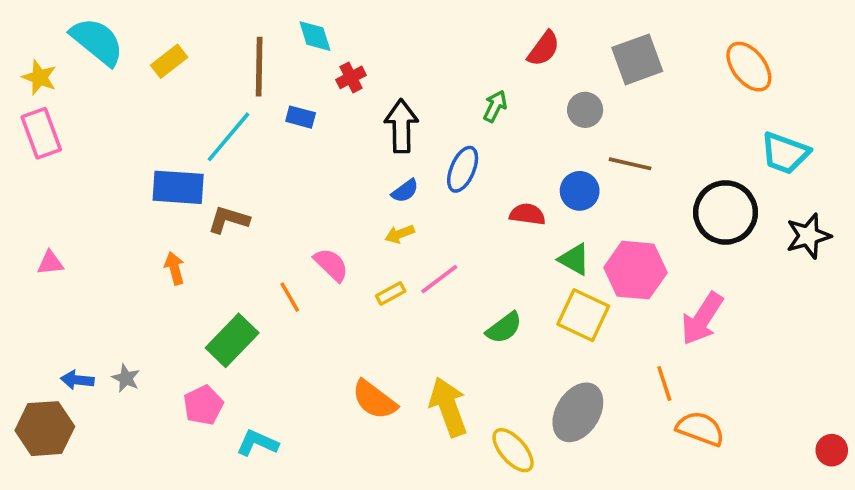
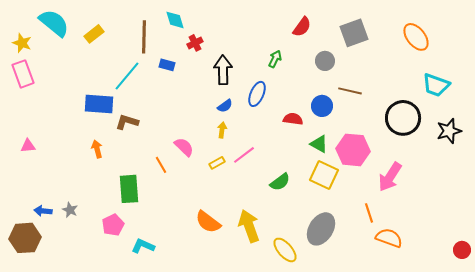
yellow arrow: (400, 234) -> (222, 130), turned 119
green rectangle: (232, 340) -> (129, 189), turned -48

